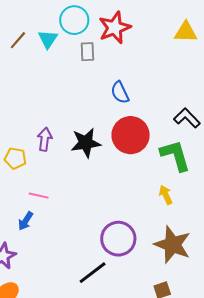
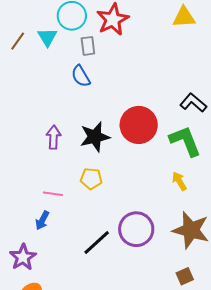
blue semicircle: (120, 92) -> (81, 76), moved
yellow pentagon: (15, 158) -> (91, 179), moved
black line: (93, 273) -> (97, 242), moved

